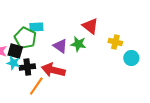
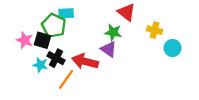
purple triangle: (60, 46) -> (109, 49), moved
cyan star: (13, 63) -> (40, 65), moved
black cross: (27, 67) -> (56, 58), turned 35

